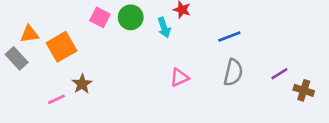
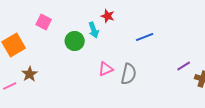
green circle: (131, 17) -> (75, 41), moved
gray semicircle: (233, 72) -> (129, 74), moved

